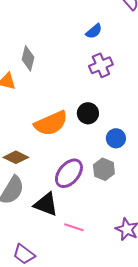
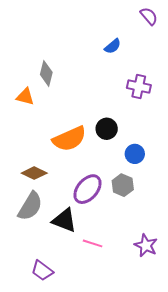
purple cross: (101, 65) -> (139, 87), moved, turned 35

